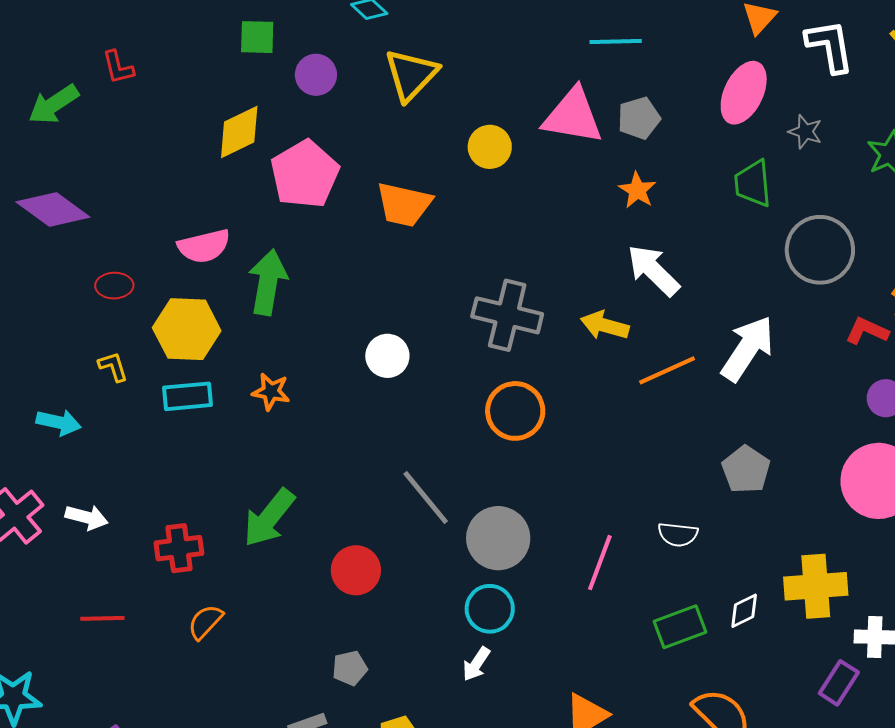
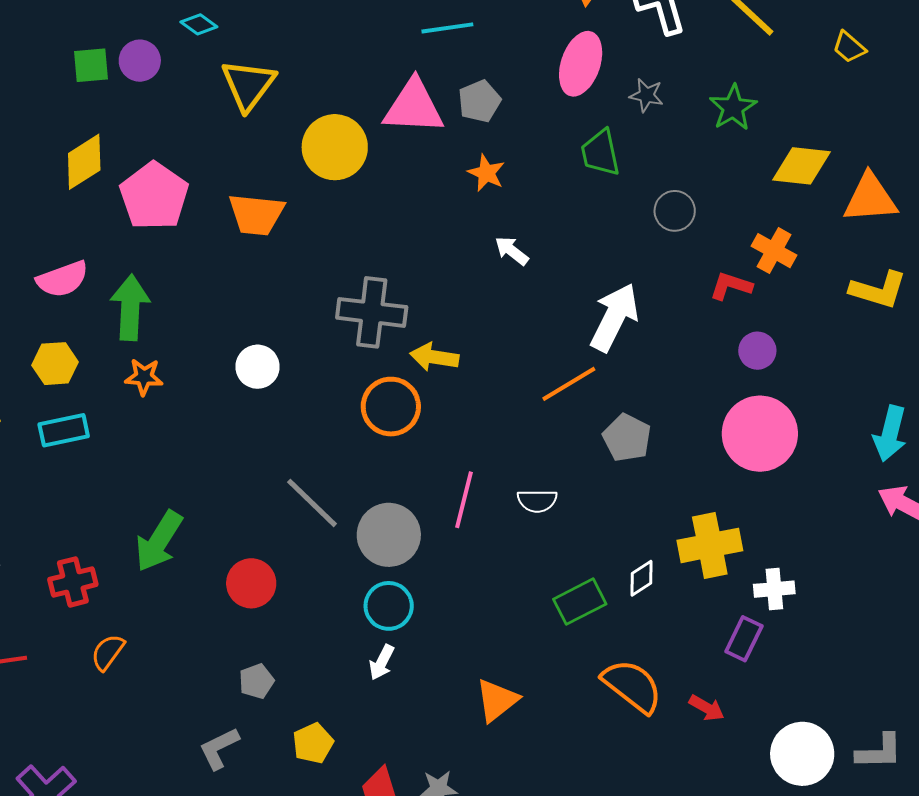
purple circle: (316, 75) -> (140, 61), moved
yellow circle: (490, 147) -> (335, 147), size x1.5
gray circle: (820, 250) -> (675, 211), size x0.6
white arrow: (653, 270) -> (512, 251), size x0.6
yellow arrow: (605, 325) -> (434, 357), moved
yellow hexagon: (187, 329) -> (55, 364), size x0.7
orange line: (667, 370) -> (569, 384), moved
orange star: (271, 392) -> (144, 377), moved
white semicircle: (678, 534) -> (537, 501), moved
pink line: (600, 563) -> (464, 500), moved

